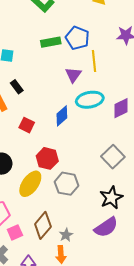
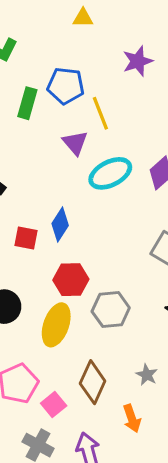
green rectangle: (51, 42) -> (27, 103), turned -48
blue diamond: (62, 116) -> (60, 224), moved
gray star: (66, 235) -> (147, 375), moved

